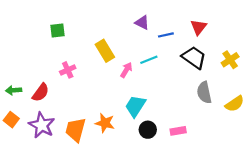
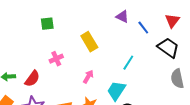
blue line: (166, 35) -> (143, 28), turned 64
cyan line: (149, 60) -> (128, 63), moved, turned -35
pink arrow: (126, 70) -> (88, 77), moved

